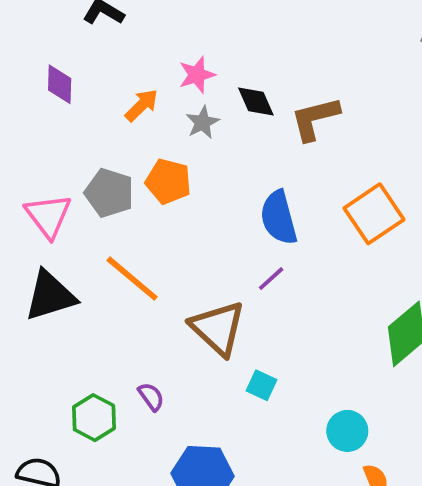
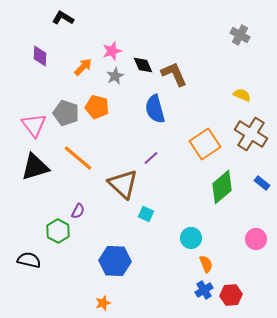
brown L-shape: (315, 119) -> (174, 74), turned 80
orange square: (374, 214) -> (205, 144), moved
blue semicircle: (279, 218) -> (155, 109), moved
purple semicircle: (151, 397) -> (78, 211), moved, turned 63

